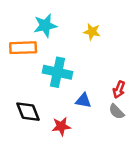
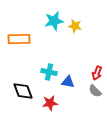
cyan star: (45, 26) -> (54, 21), moved
cyan cross: (58, 72) -> (49, 72), moved, size x0.7

